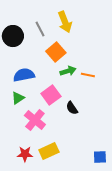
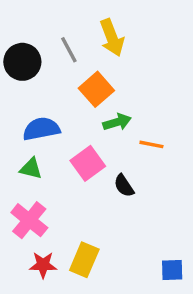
orange line: (88, 75) -> (151, 144), moved
green triangle: (18, 98) -> (31, 169), turned 48
pink cross: (35, 120) -> (29, 220), moved
yellow rectangle: (49, 151) -> (84, 260), turned -42

